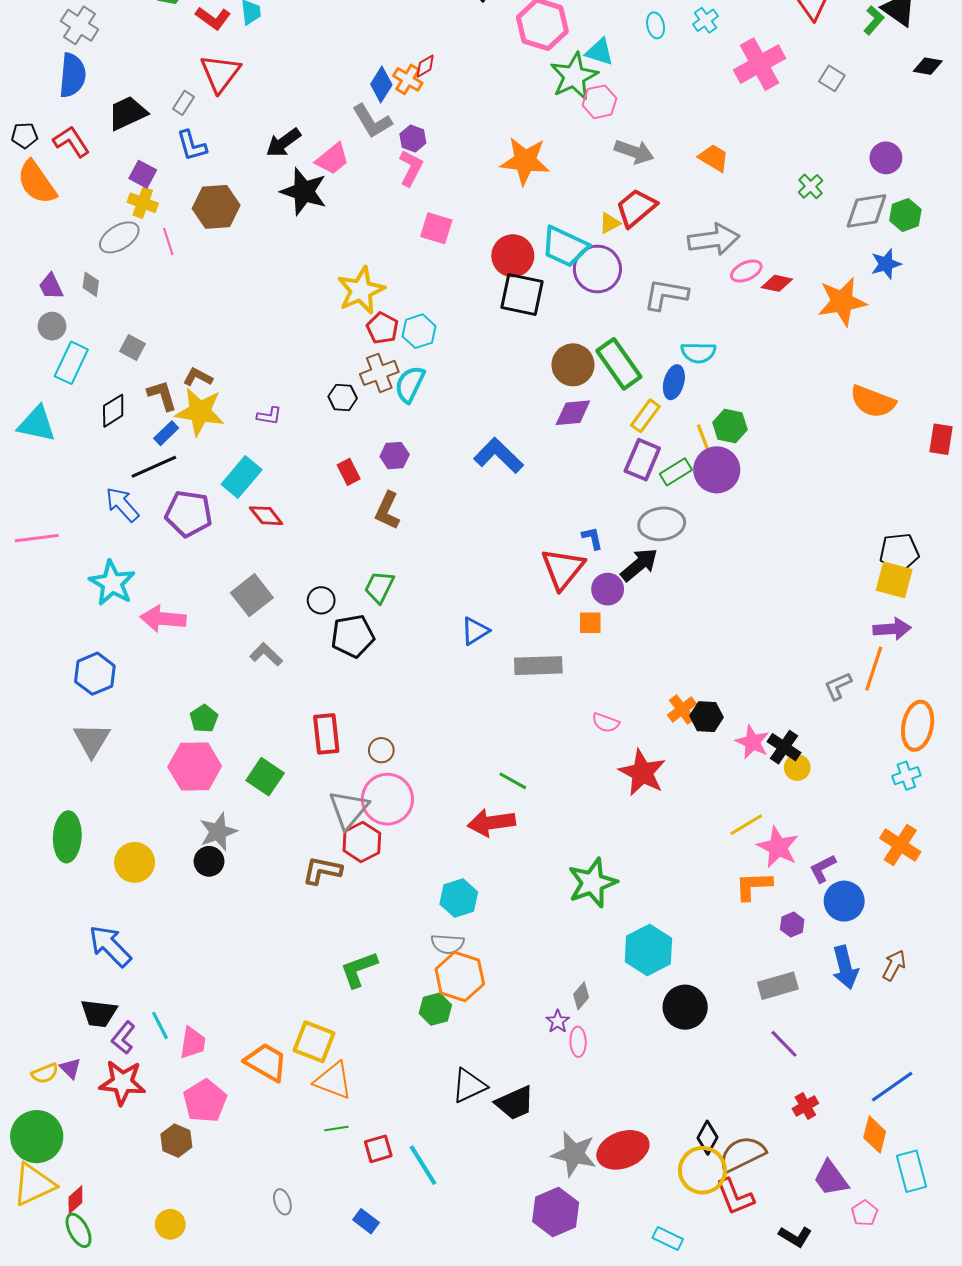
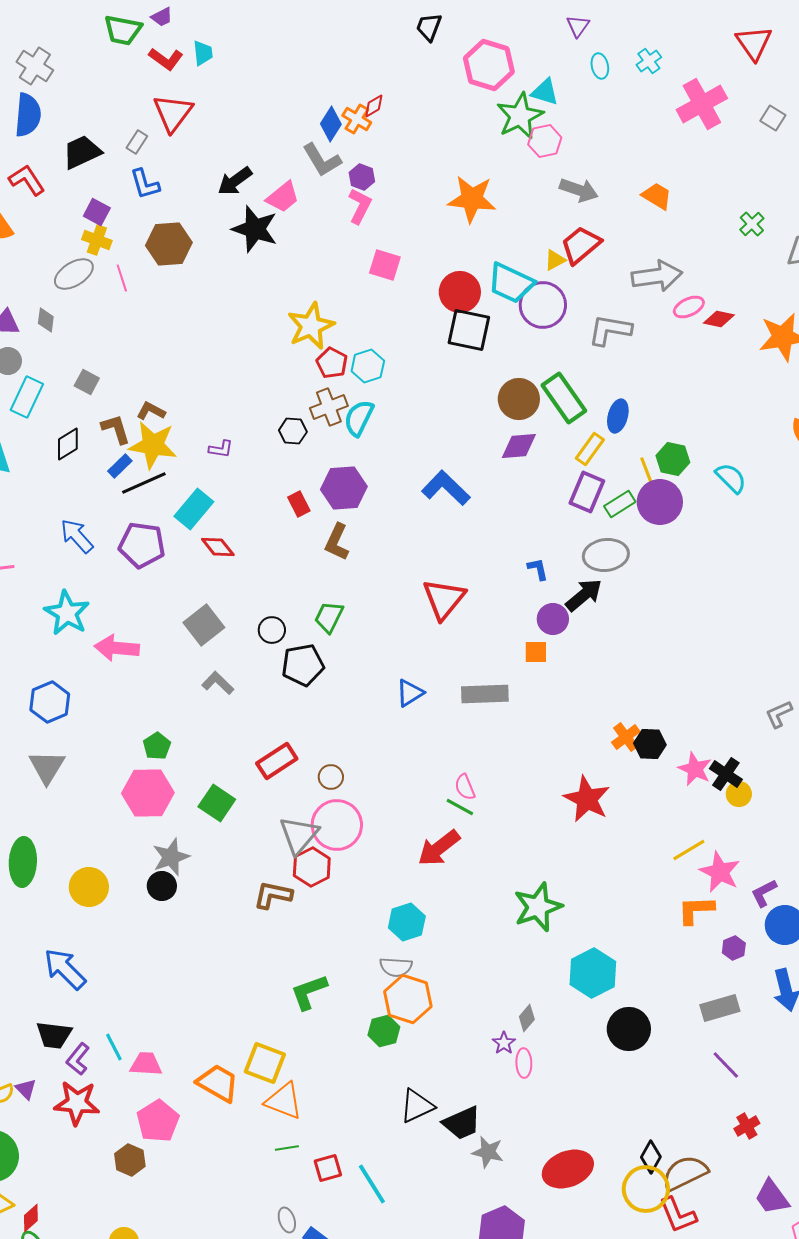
cyan semicircle: (698, 353) -> (731, 478), moved, turned -136
purple hexagon: (395, 456) -> (344, 488), size x1.6
black line: (154, 467) -> (144, 483), moved
red triangle: (563, 569) -> (444, 599), moved
blue triangle: (475, 631) -> (410, 693), moved
pink semicircle: (606, 723) -> (465, 787), moved, turned 48
red rectangle: (326, 734) -> (277, 761), turned 63
red arrow: (491, 823) -> (439, 848), turned -30
pink trapezoid: (193, 1043) -> (146, 1064), turned -96
gray star: (574, 1154) -> (488, 1152), moved, size x0.7
gray ellipse: (282, 1202) -> (287, 1220), moved

